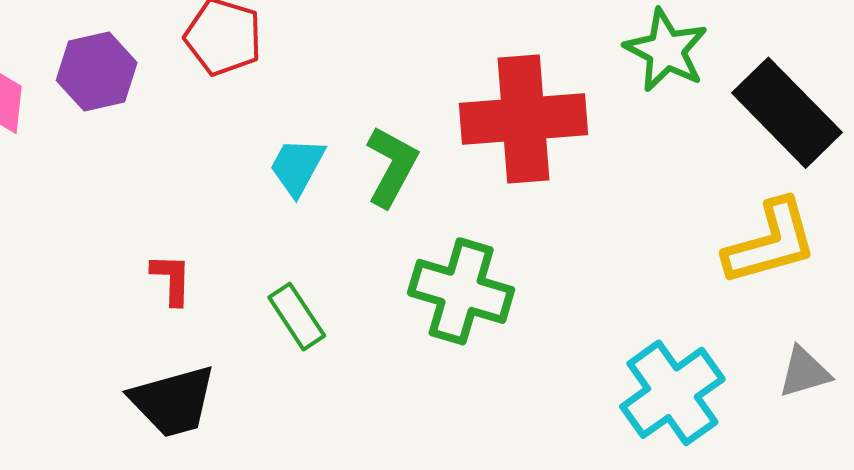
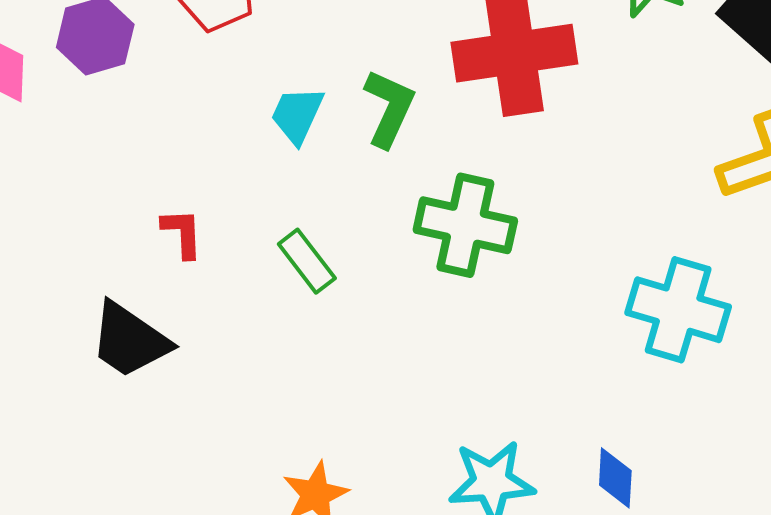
cyan cross: (672, 393) -> (678, 310), turned -34
black trapezoid: (173, 401) -> (130, 340), moved, turned 54

